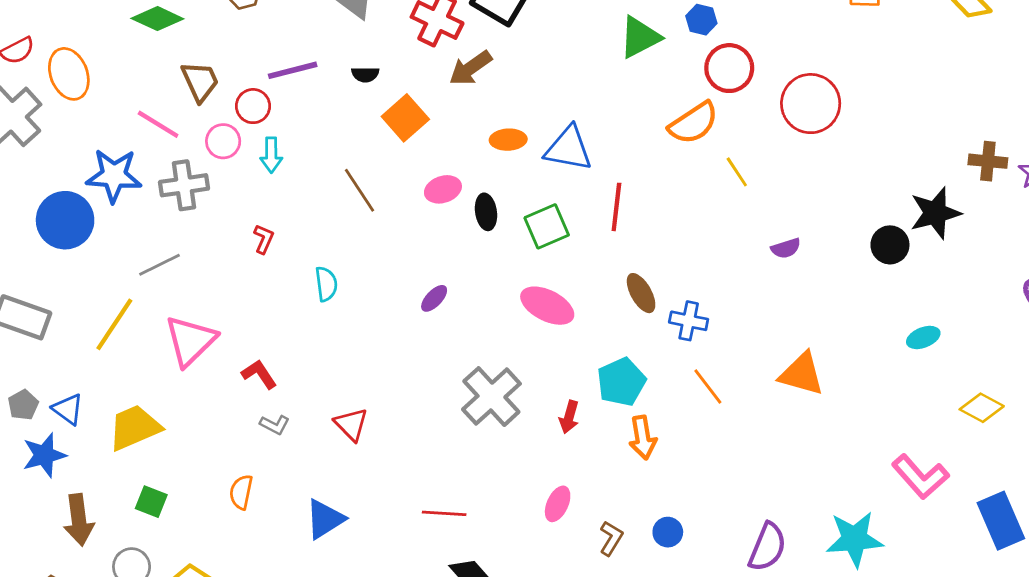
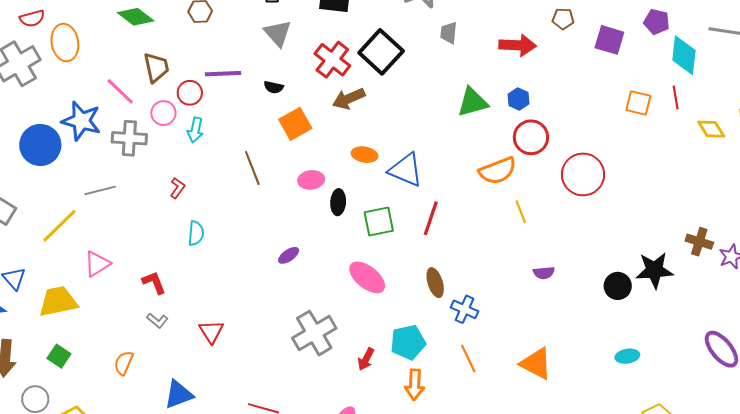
cyan semicircle: (326, 284) -> (196, 233), moved
pink triangle: (190, 341) -> (97, 264), moved, size x0.7

